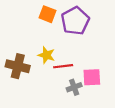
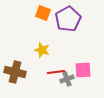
brown cross: (18, 66) -> (15, 72), moved
red line: (63, 66) -> (56, 72), moved

